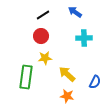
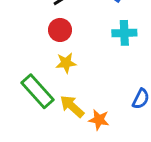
yellow arrow: (67, 74) -> (72, 106), moved
green rectangle: (26, 77) -> (38, 91), turned -50

